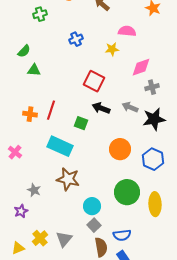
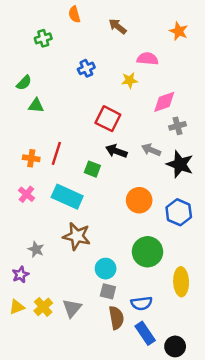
black star: (154, 119) -> (180, 164), turned 30
pink cross: (15, 152) -> (26, 194), moved
yellow ellipse: (155, 204) -> (181, 282), moved
gray square: (94, 225) -> (108, 291), turned -32
yellow triangle: (18, 248) -> (17, 307), moved

